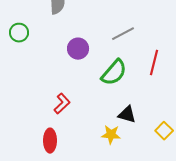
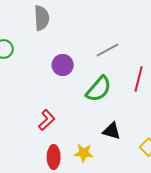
yellow star: (111, 135) -> (84, 153), moved
red ellipse: (50, 141) -> (54, 157), moved

